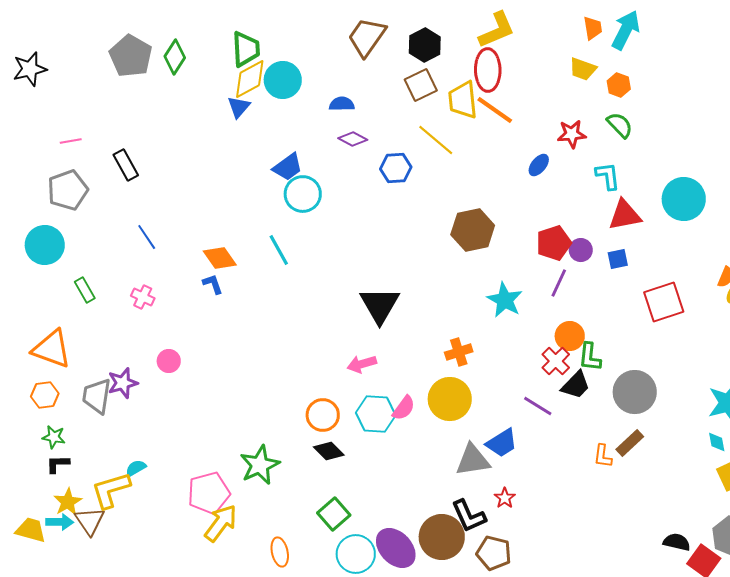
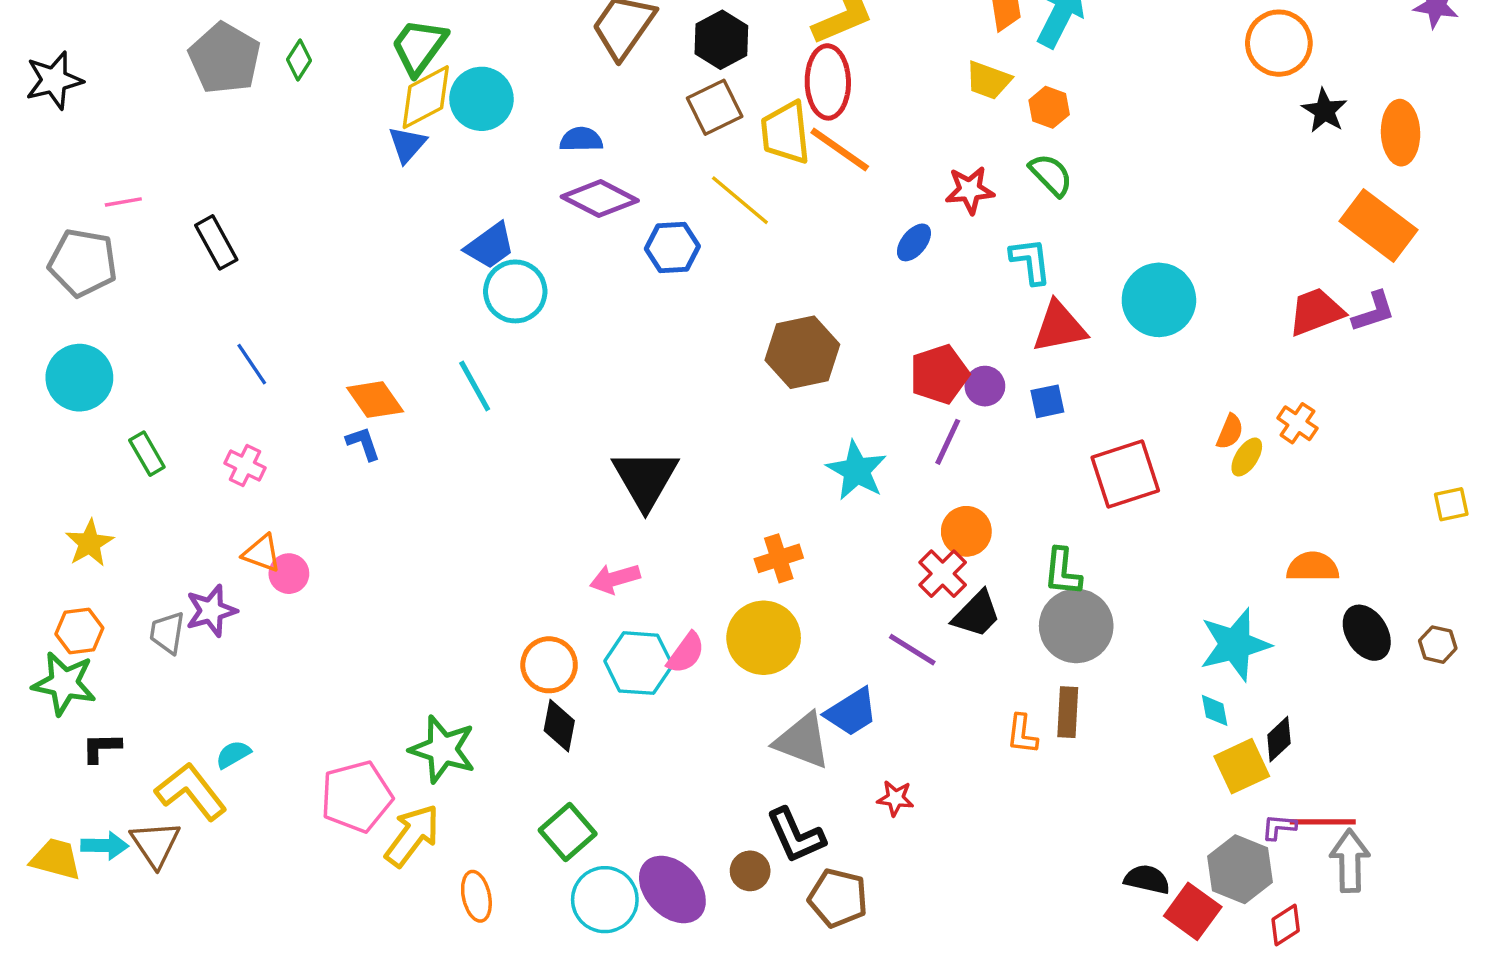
green trapezoid: (246, 49) -> (419, 46), turned -141
green diamond: (175, 57) -> (299, 60), size x0.7
purple diamond: (353, 139) -> (600, 199), size x1.5
gray pentagon: (68, 190) -> (83, 263), moved, turned 30
orange triangle: (52, 349) -> (262, 553), moved, size x0.6
green L-shape: (590, 357) -> (1063, 572), moved
gray trapezoid: (97, 396) -> (167, 633), size x0.7
green star: (54, 437) -> (64, 683), moved, size x1.6
brown rectangle: (630, 443) -> (1068, 712), turned -44
black diamond: (329, 451) -> (559, 726), turned 56
gray triangle: (473, 460) -> (802, 741), turned 30
green star: (260, 465) -> (443, 749), turned -30
yellow L-shape: (111, 490) -> (191, 792), turned 69
red star: (505, 498) -> (895, 798), moved, turned -30
yellow star: (68, 502) -> (90, 543), moved
yellow arrow: (221, 523) -> (412, 835), moved
brown circle: (442, 537) -> (750, 871), size x0.5

